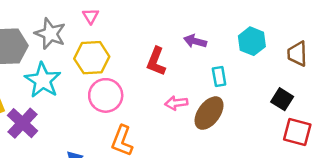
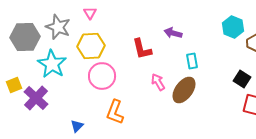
cyan hexagon: (252, 41) -> (233, 27), moved
red L-shape: (156, 61) -> (142, 49), turned -35
pink arrow: (176, 103) -> (158, 82), turned 66

